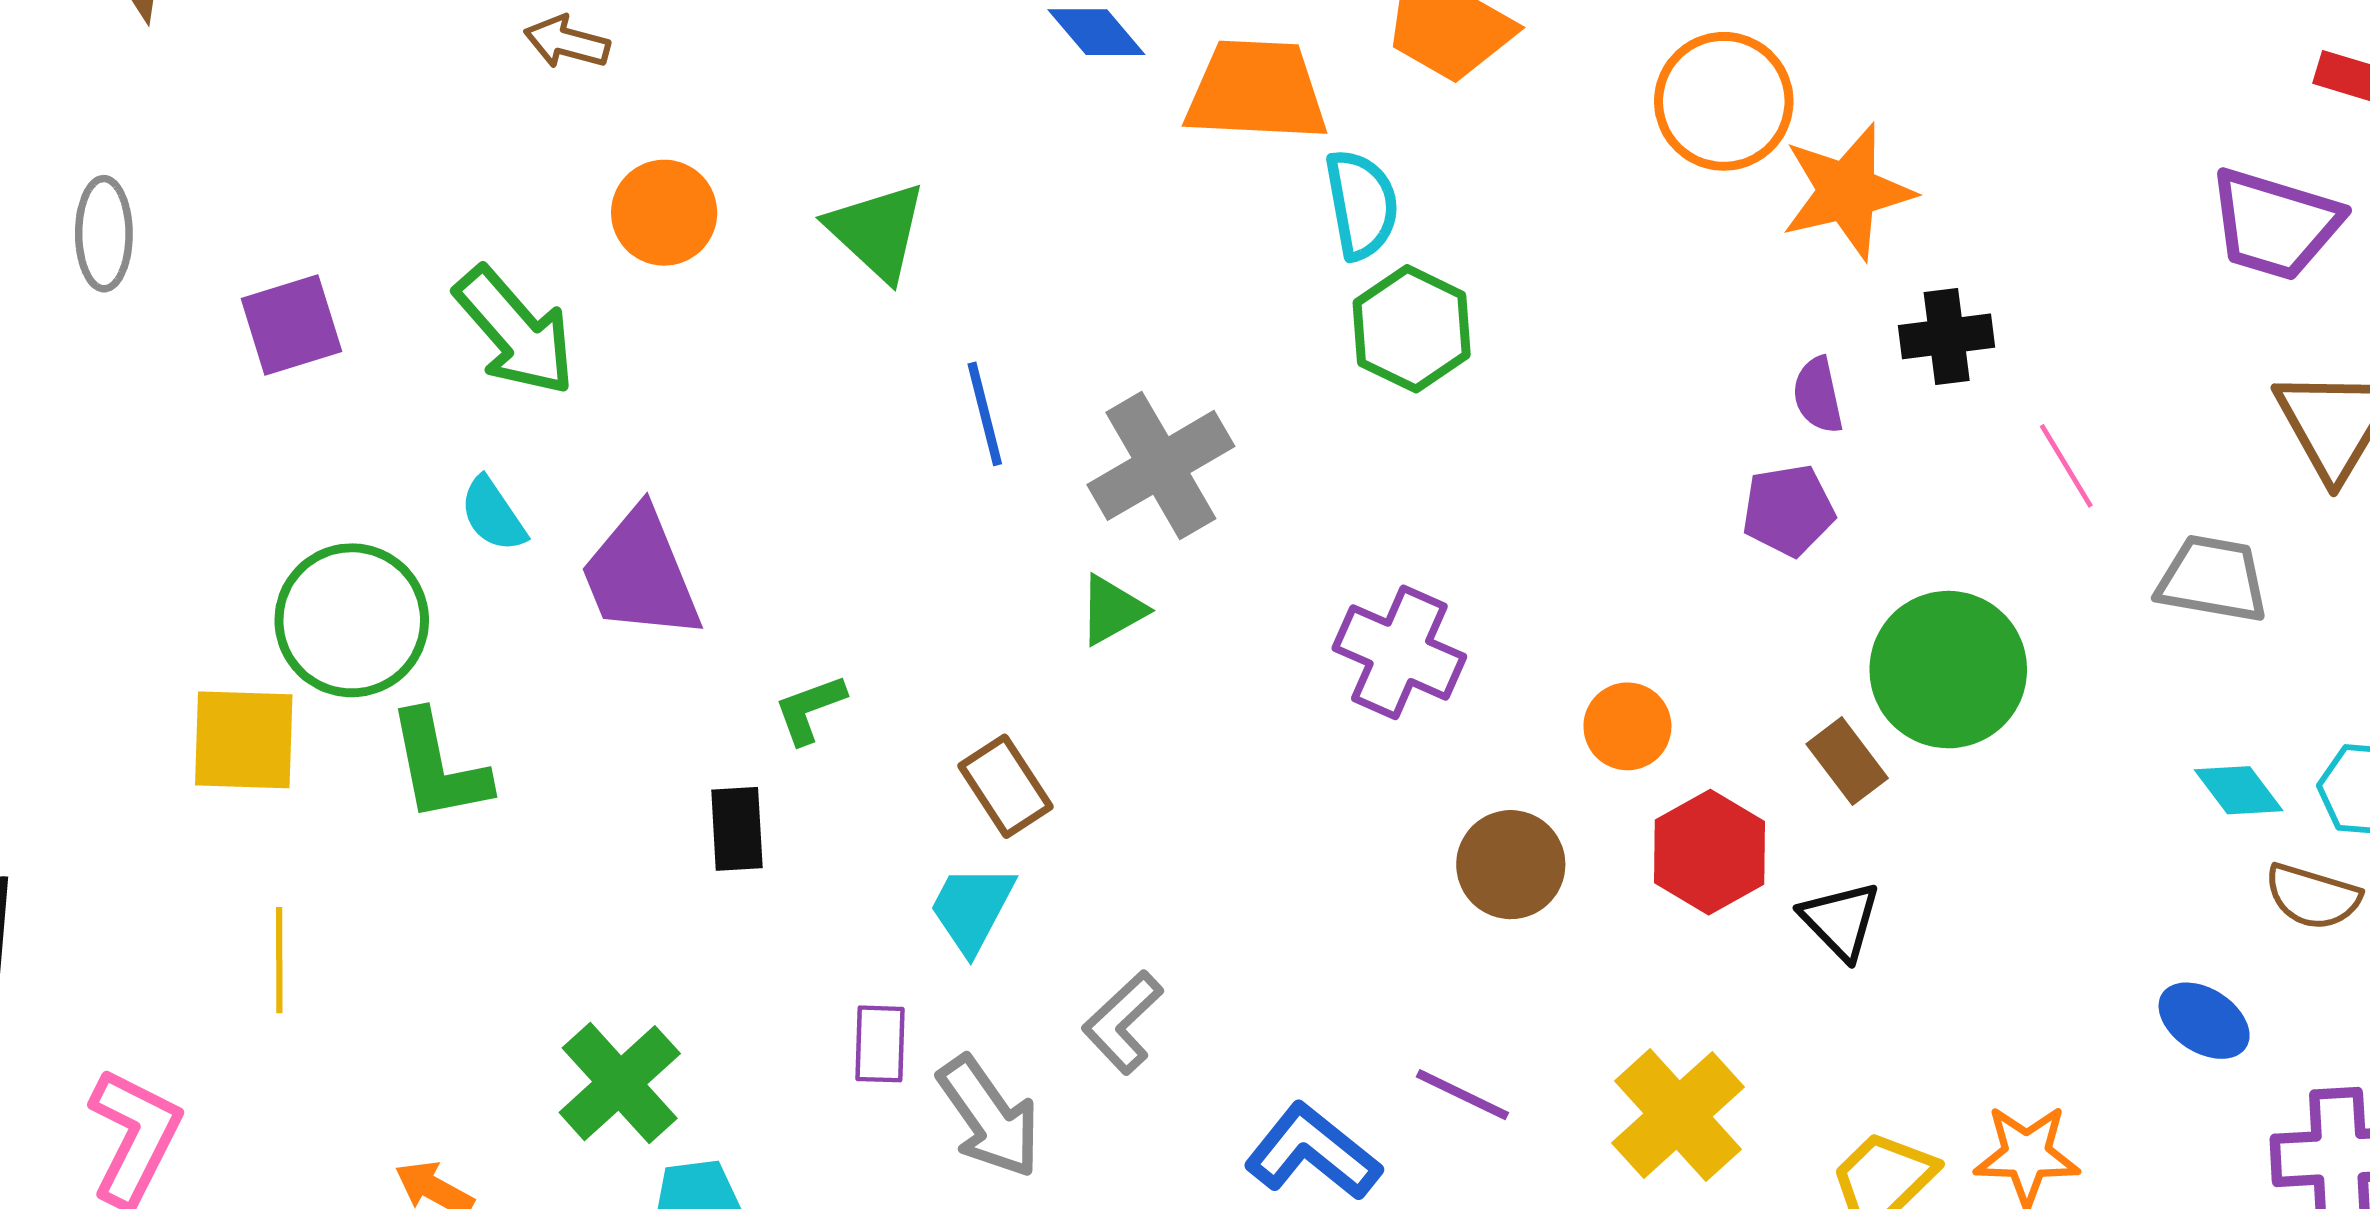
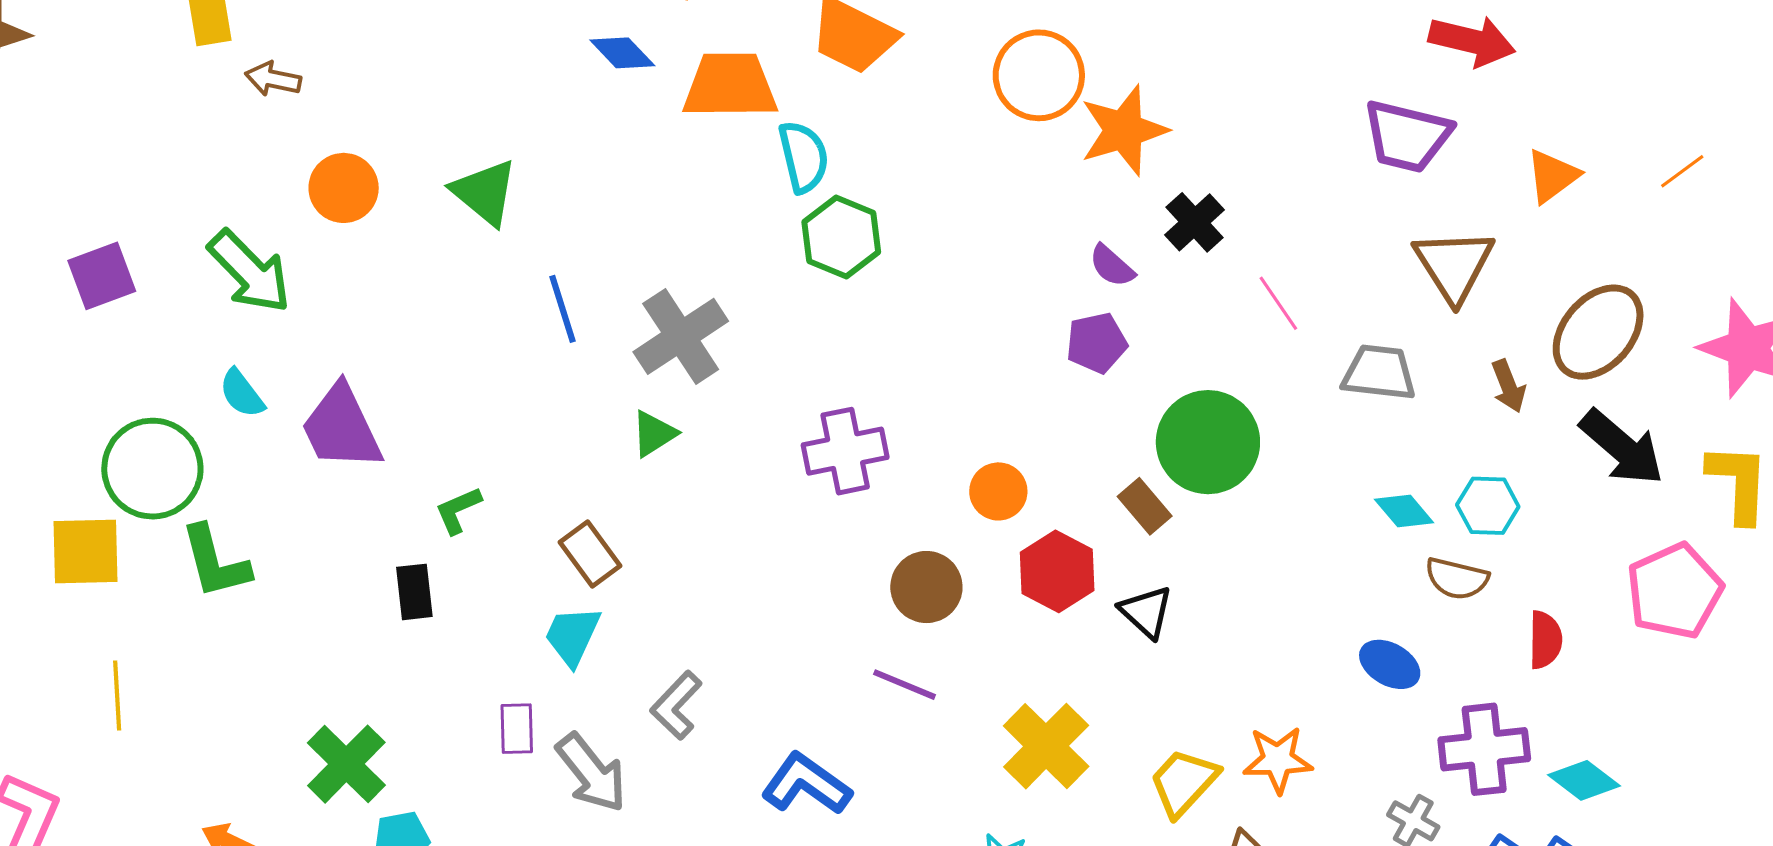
black cross: (1947, 336) -> (1195, 222), turned -32
purple semicircle: (1818, 395) -> (1112, 266), turned -33
purple cross: (1399, 652) -> (845, 451), turned -32
purple line: (1462, 1095) -> (905, 685), moved

